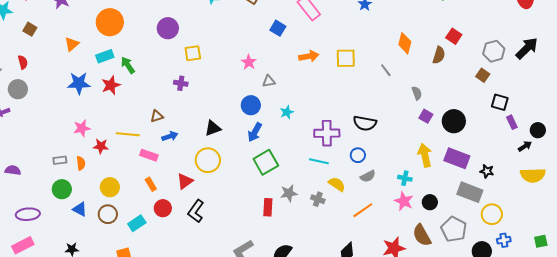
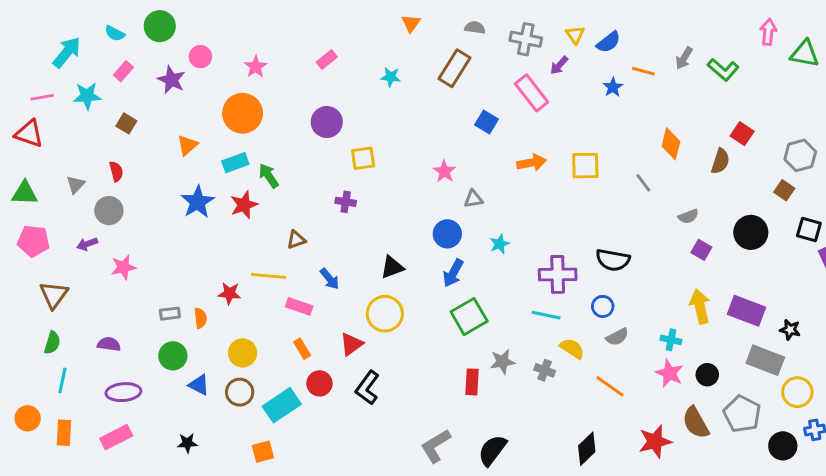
blue star: (79, 83) -> (198, 202), turned -30
gray semicircle: (417, 93) -> (688, 216), turned 88
brown triangle: (157, 116) -> (296, 240), moved
black circle: (454, 121) -> (751, 232), moved
pink star: (82, 128) -> (123, 267), moved
blue arrow: (170, 136) -> (330, 279), turned 70
purple semicircle: (13, 170) -> (109, 344), moved
orange line: (363, 210) -> (610, 386), turned 70
cyan rectangle: (137, 223) -> (282, 405), size x1.4

